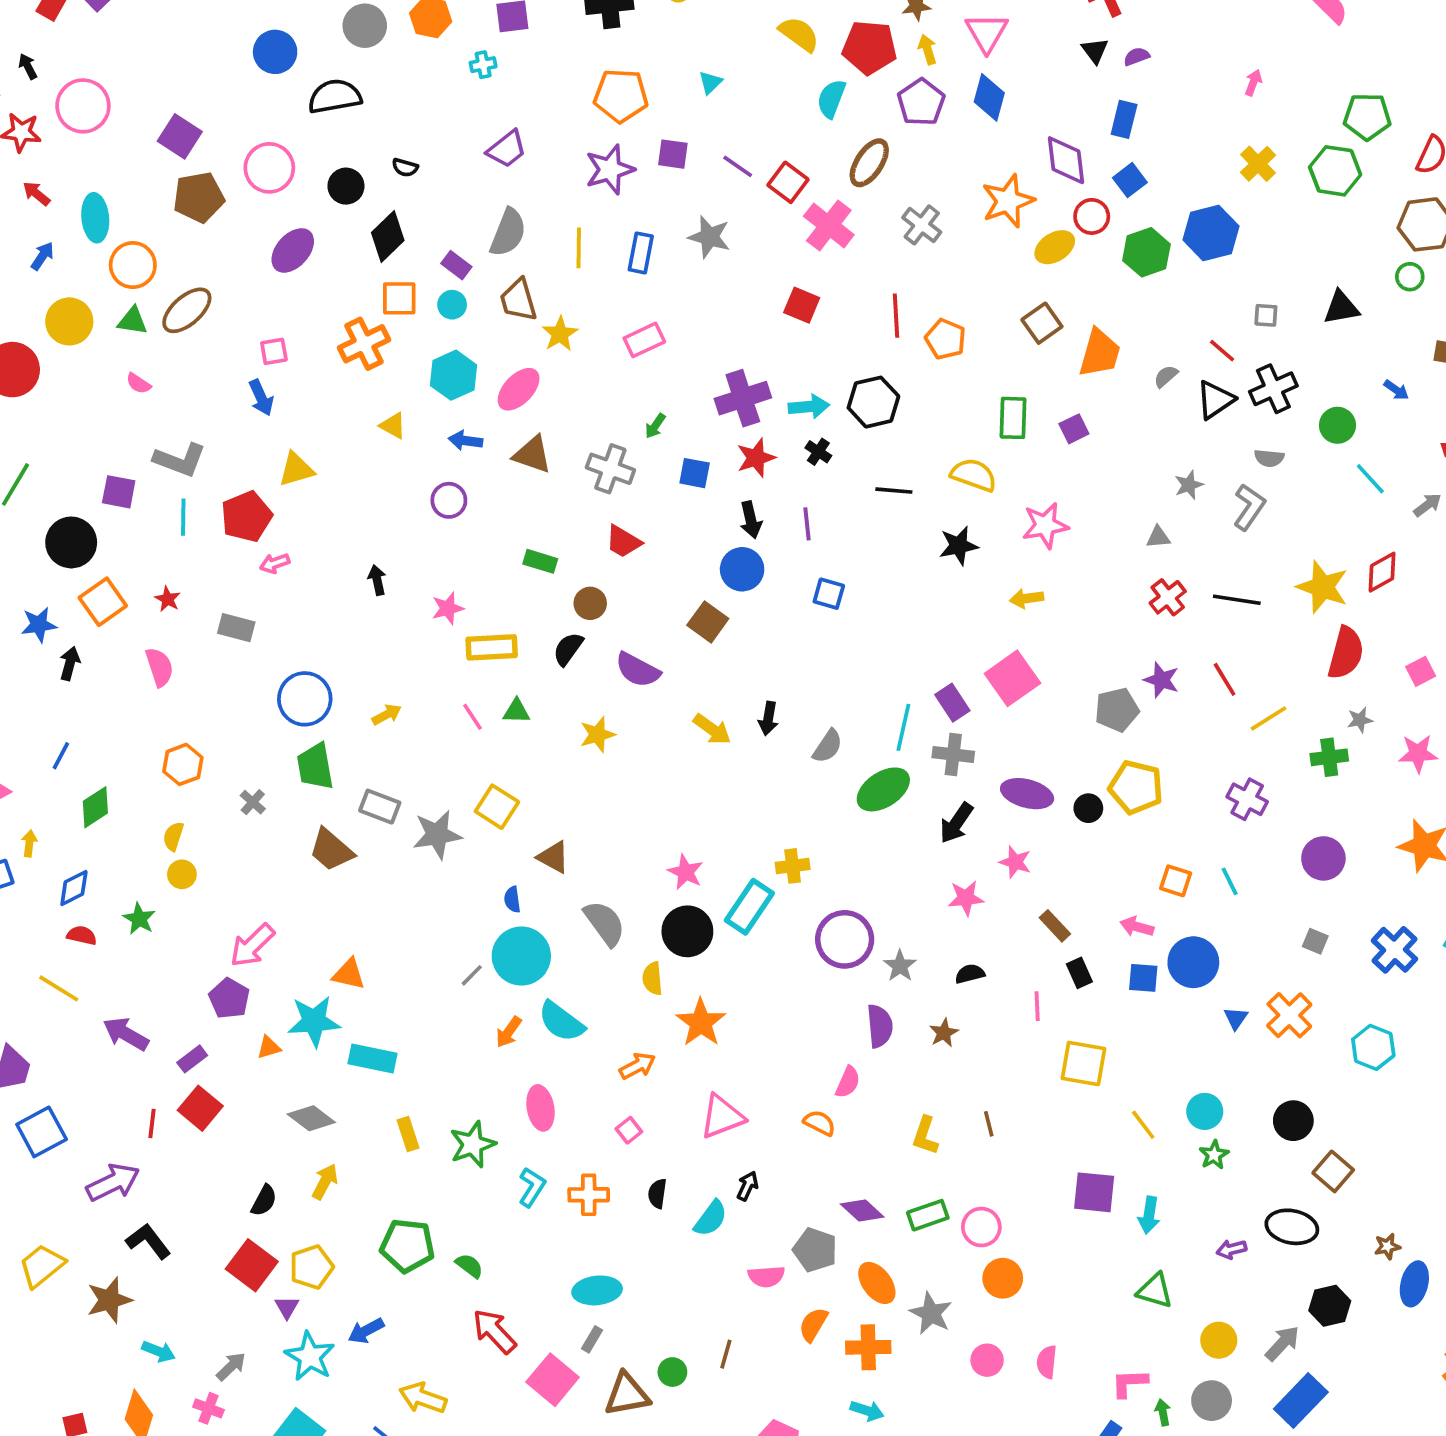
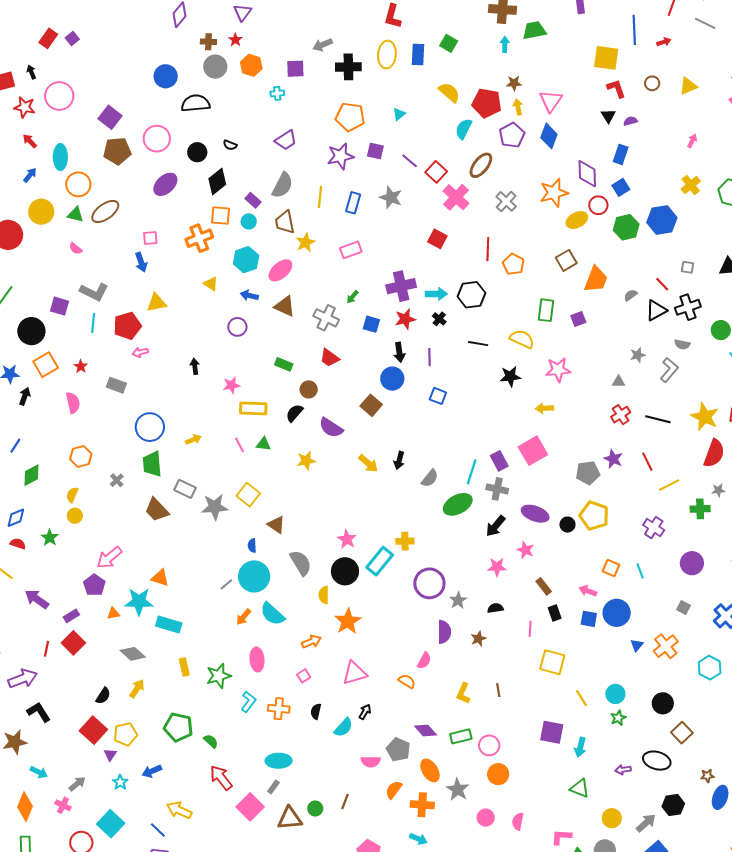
cyan star: (310, 1356) -> (120, 782), size x0.6

